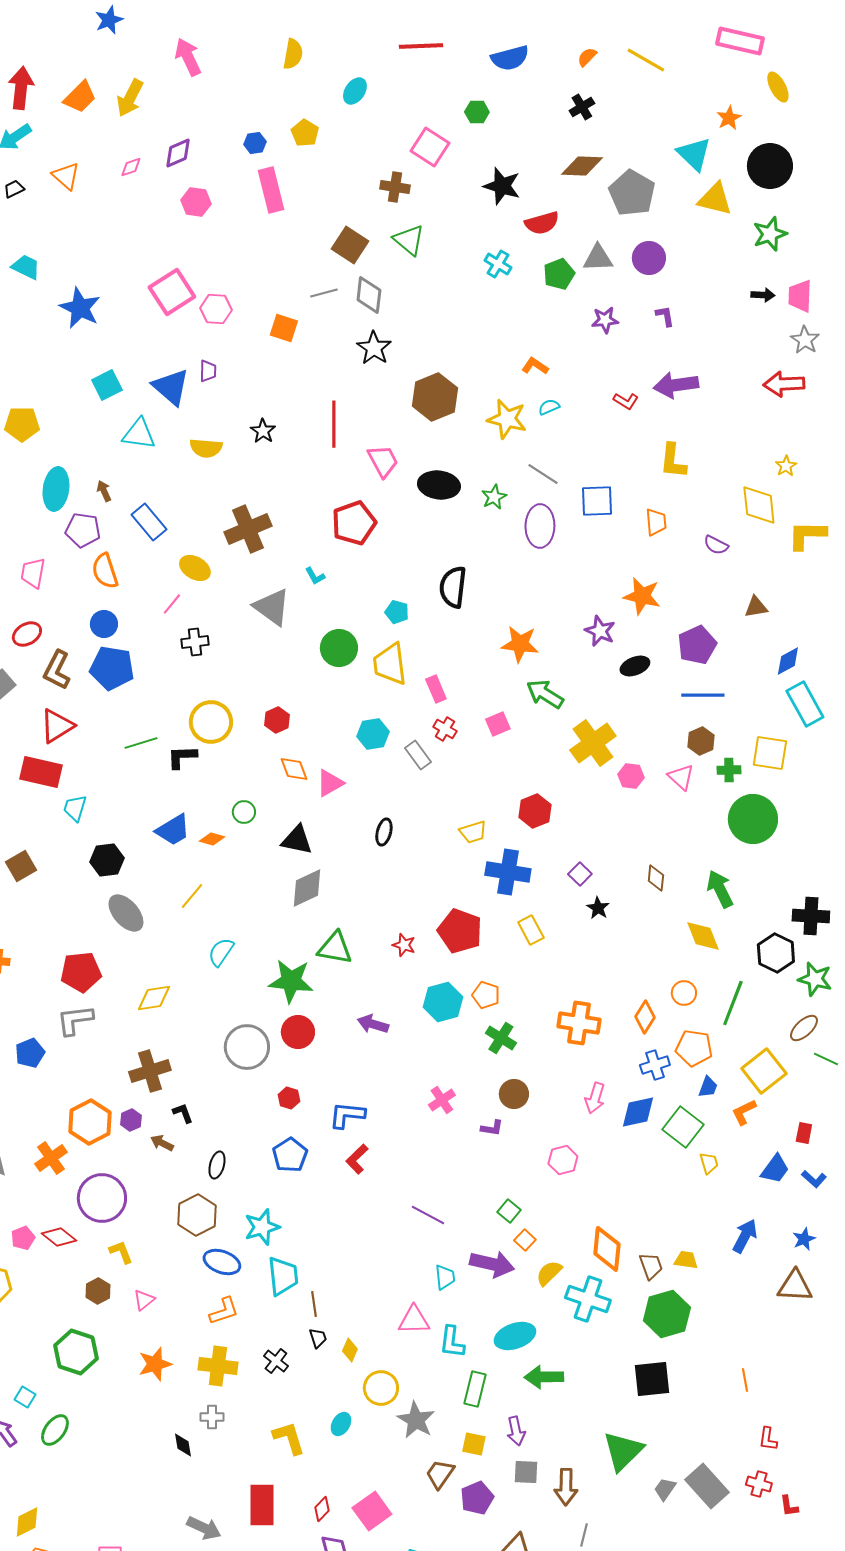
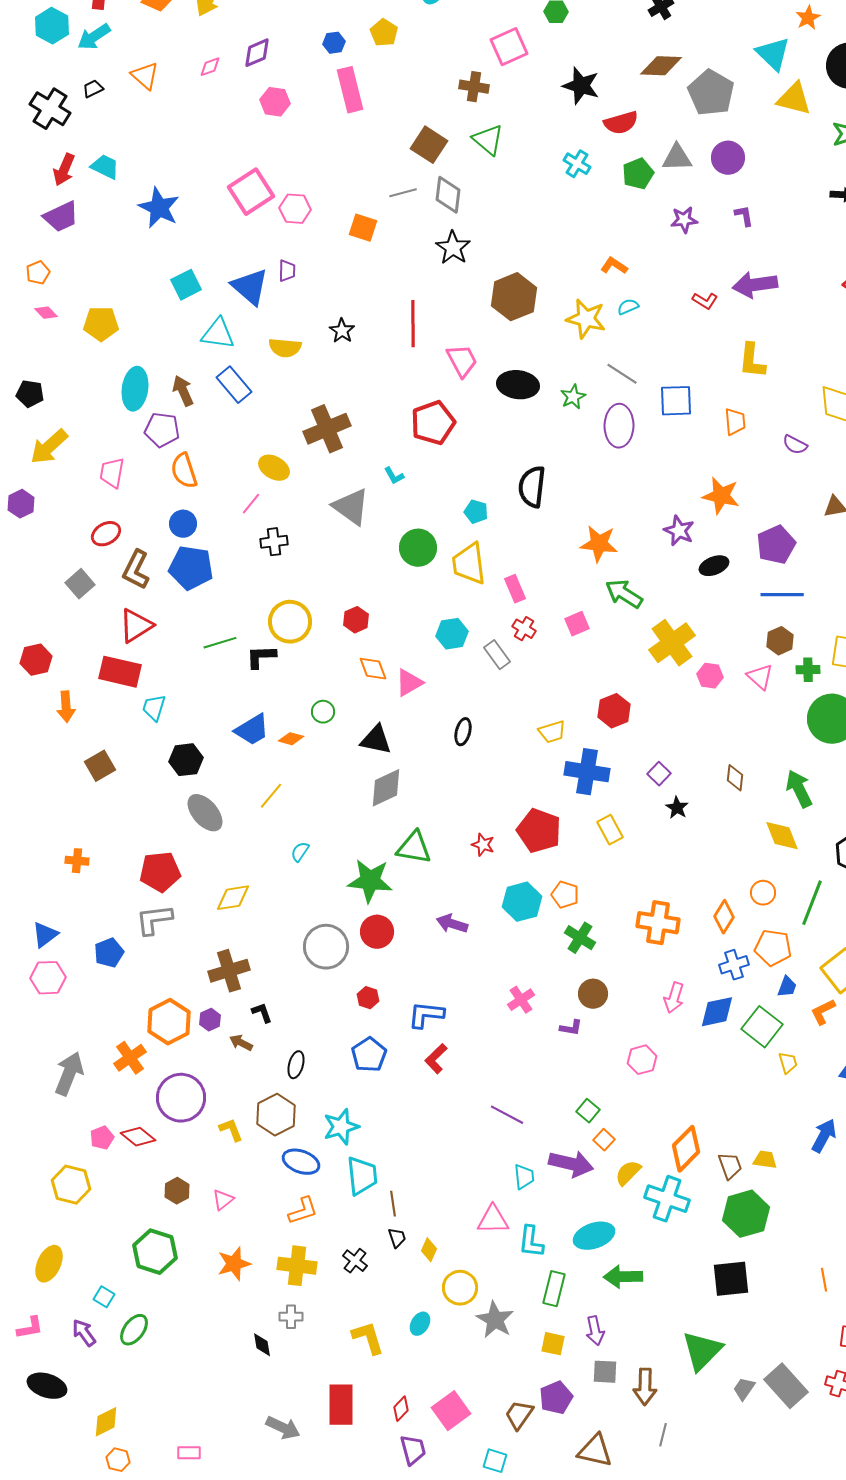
pink square: (430, 147) -> (509, 47), turned 33
brown arrow: (104, 491) -> (183, 391), size x1.4
blue rectangle: (149, 522) -> (234, 385), moved
cyan semicircle: (221, 952) -> (300, 852), size x0.7
orange diamond: (607, 1249) -> (686, 1149), turned 39
yellow L-shape: (121, 1252) -> (231, 1130), moved
brown trapezoid: (440, 1474) -> (519, 1415), moved

